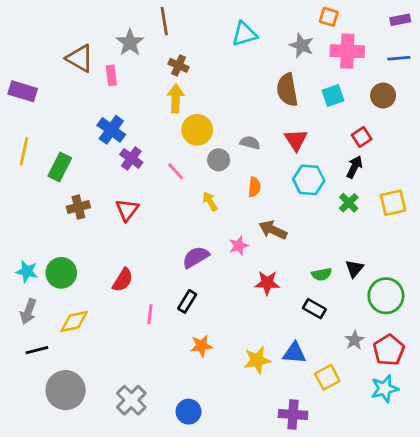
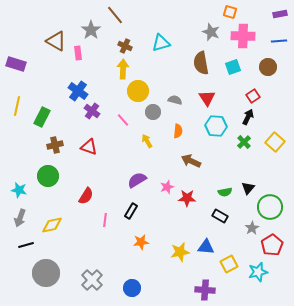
brown line: (164, 21) -> (115, 15), turned -30
cyan triangle: (244, 34) -> (161, 43), moved
yellow square: (393, 203) -> (275, 142), turned -36
red triangle: (127, 210) -> (89, 147), turned -48
pink star: (239, 246) -> (167, 187), moved
green circle: (61, 273) -> (48, 176), moved
gray star: (354, 340) -> (252, 228), moved
cyan star: (385, 389) -> (258, 272), moved

